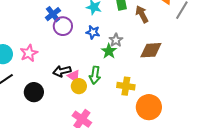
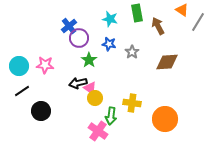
green star: (109, 51) -> (89, 60), moved
pink star: (29, 53) -> (45, 65), turned 30
green arrow: (95, 75) -> (111, 116), moved
yellow cross: (126, 86) -> (132, 103), moved
black circle: (34, 92) -> (41, 111), moved

